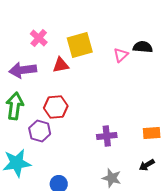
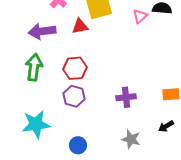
purple hexagon: (40, 131) -> (74, 96), moved

